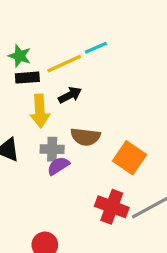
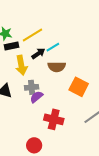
cyan line: (96, 48) -> (53, 47), moved
brown semicircle: (85, 137) -> (57, 67), moved
red cross: (112, 207) -> (54, 119), moved

